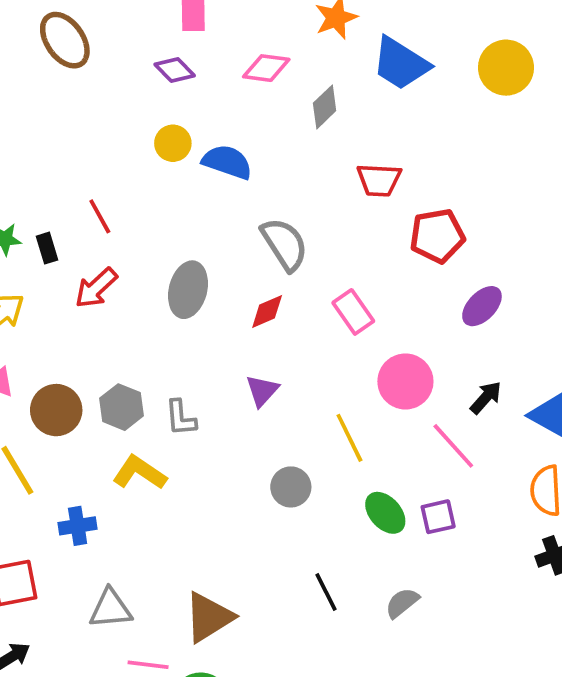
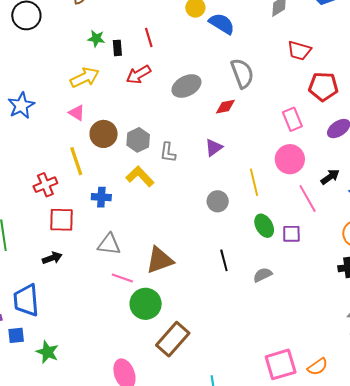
gray ellipse: (188, 290) -> (186, 86), turned 36
pink rectangle: (353, 312) -> (292, 119), moved

